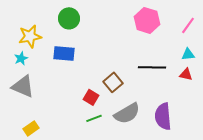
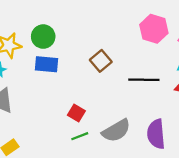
green circle: (69, 18) -> (43, 37), moved
pink hexagon: (147, 20) -> (154, 29), moved
brown square: (113, 82) -> (101, 61), moved

